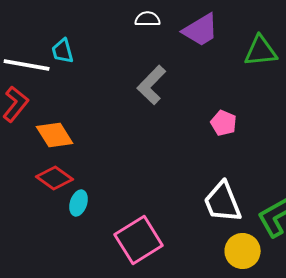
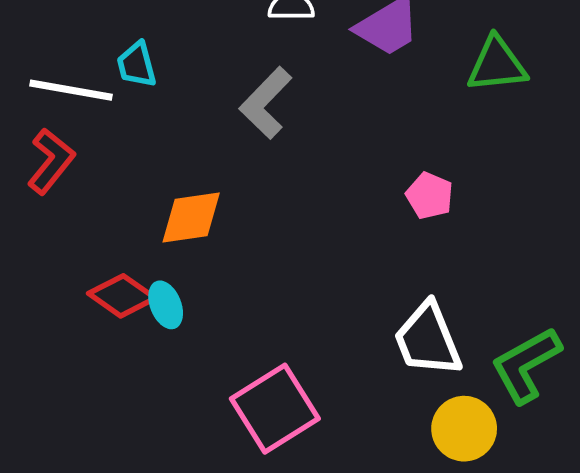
gray L-shape: (152, 85) -> (266, 103), moved
orange diamond: (55, 135) -> (191, 218), moved, turned -66
cyan ellipse: (79, 203) -> (166, 305), moved, turned -40

